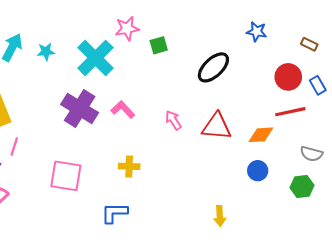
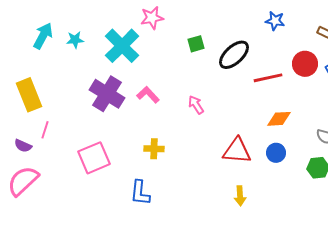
green square: (159, 45) -> (196, 44), moved
red line: (290, 112) -> (268, 78), moved
red triangle: (217, 126) -> (237, 151), moved
pink square: (66, 176) -> (94, 158), turned -32
blue L-shape: (114, 213) -> (140, 193), turned -84

